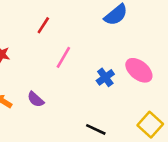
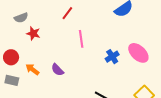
pink line: (63, 57) -> (81, 39), turned -42

